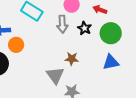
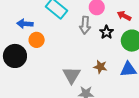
brown star: (72, 59) -> (100, 67), moved

